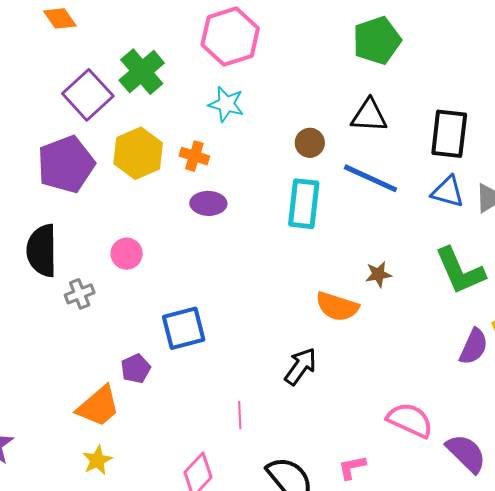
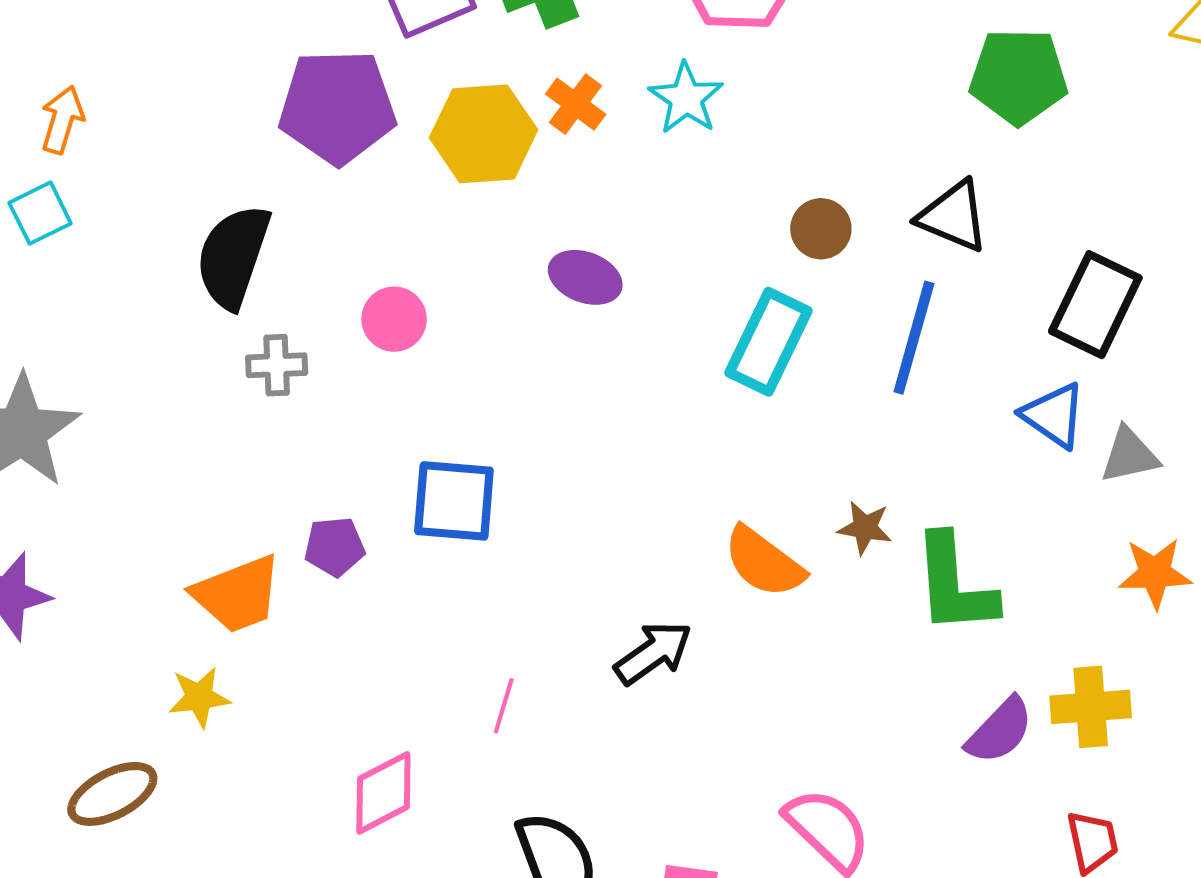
orange cross: (194, 156) -> (576, 104), moved
blue line: (370, 178) -> (914, 338), turned 62
green L-shape: (460, 271) -> (954, 584), moved

